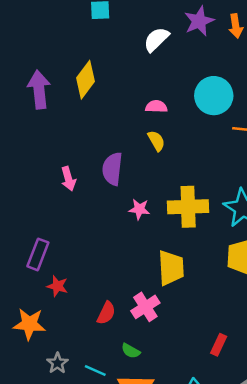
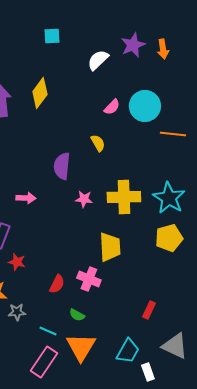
pink semicircle: (156, 107) -> (112, 107), moved, turned 132
pink arrow: (68, 179) -> (26, 198), moved, turned -72
pink cross: (145, 307) -> (89, 279), turned -35
gray star: (57, 363) -> (17, 312), moved, turned 30

